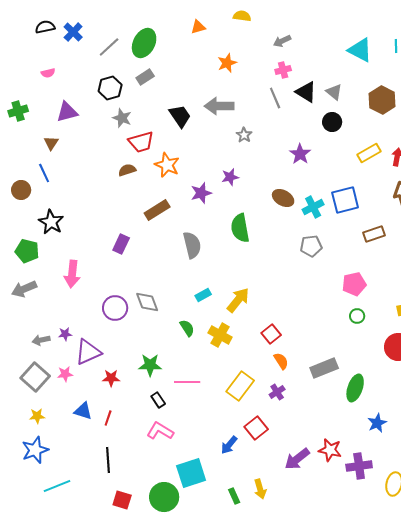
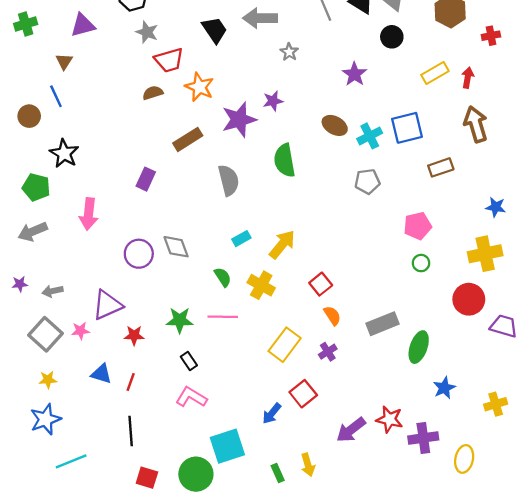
purple star: (201, 193) -> (239, 120), size x1.4
purple star: (65, 334) -> (20, 284), moved
pink line: (187, 382) -> (223, 317), moved

